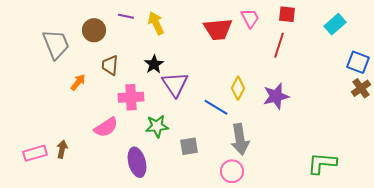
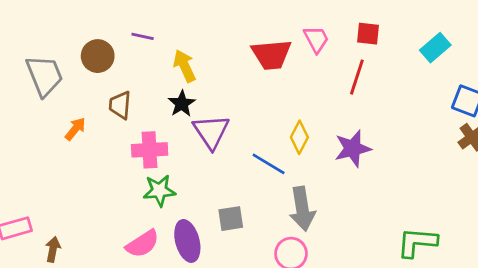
yellow arrow: (156, 23) -> (185, 66), moved
green star: (157, 126) -> (159, 191), moved
pink semicircle: (106, 127) -> (143, 244), moved
brown arrow: (62, 149) -> (53, 249), moved
purple ellipse: (137, 162) -> (187, 241), moved

